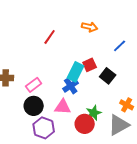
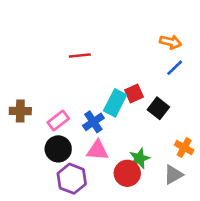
orange arrow: (90, 27) -> (171, 42), moved
red line: (50, 37) -> (80, 55), turned 49
blue cross: (71, 86) -> (93, 122), moved
gray triangle: (119, 125) -> (173, 175), size x0.7

